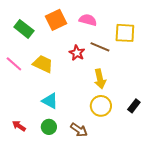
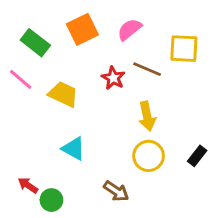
pink semicircle: (88, 20) -> (129, 29), turned -54
pink line: (14, 64) -> (21, 79), moved
green circle: (49, 127) -> (51, 200), moved

